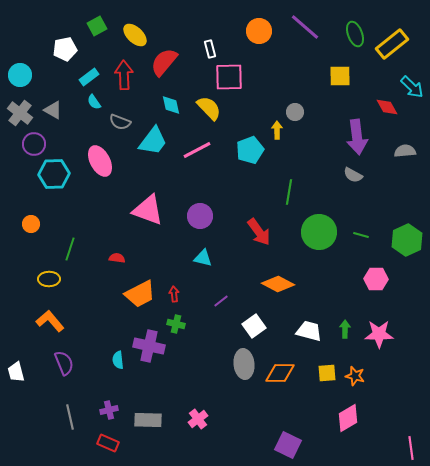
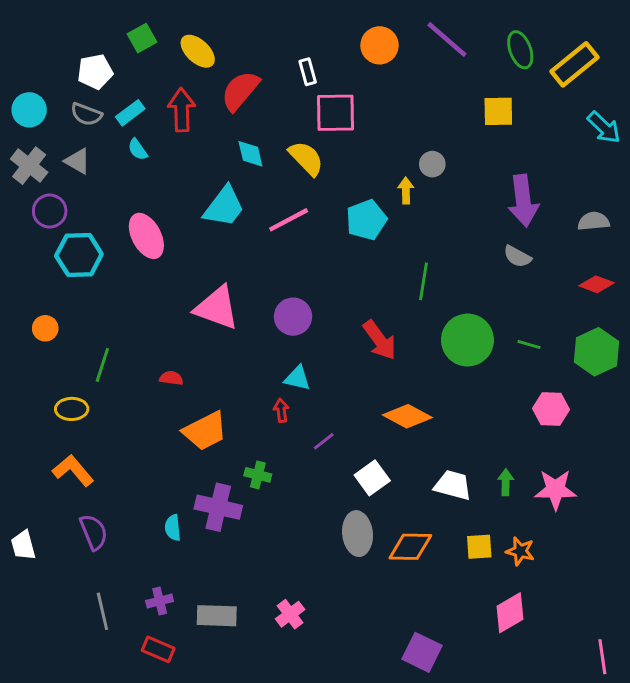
red diamond: (387, 107) -> (596, 284), moved, turned -40
gray semicircle: (120, 122) -> (86, 114), moved
red arrow: (174, 294) -> (281, 410), moved

